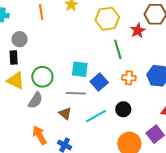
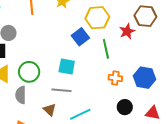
blue square: (99, 82) -> (80, 37), moved
gray semicircle: (35, 100) -> (21, 95), turned 144
black circle: (123, 109) -> (125, 107), moved

